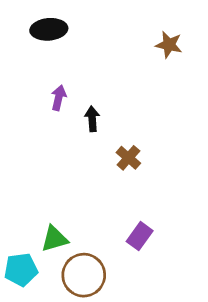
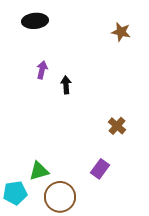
brown cross: (128, 158) -> (117, 126), moved

